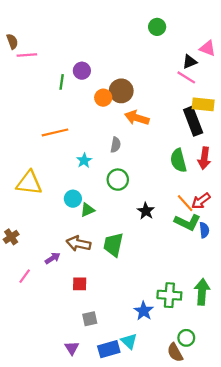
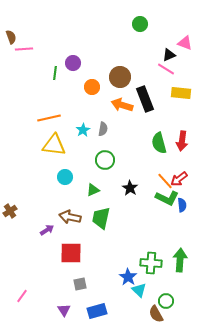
brown circle: (121, 91) -> (120, 77), moved
black rectangle: (193, 121) -> (145, 99), moved
cyan star: (84, 160) -> (83, 130), moved
yellow triangle: (29, 183) -> (54, 145), moved
green triangle: (87, 210) -> (93, 190), moved
pink line: (25, 276) -> (22, 296), moved
red square: (80, 284) -> (71, 253), size x1.6
cyan triangle: (129, 341) -> (139, 290), moved

